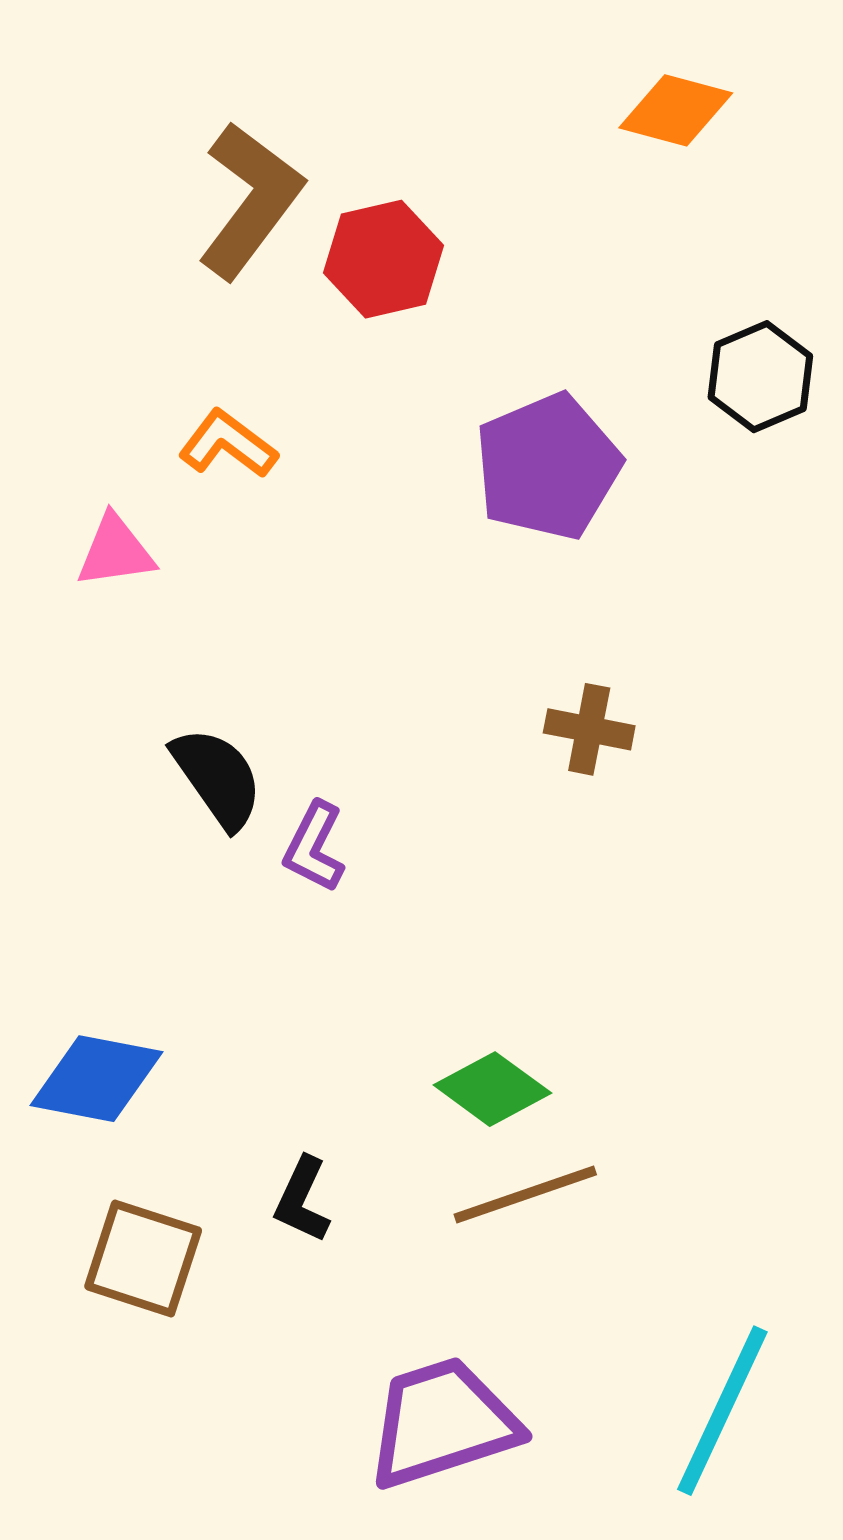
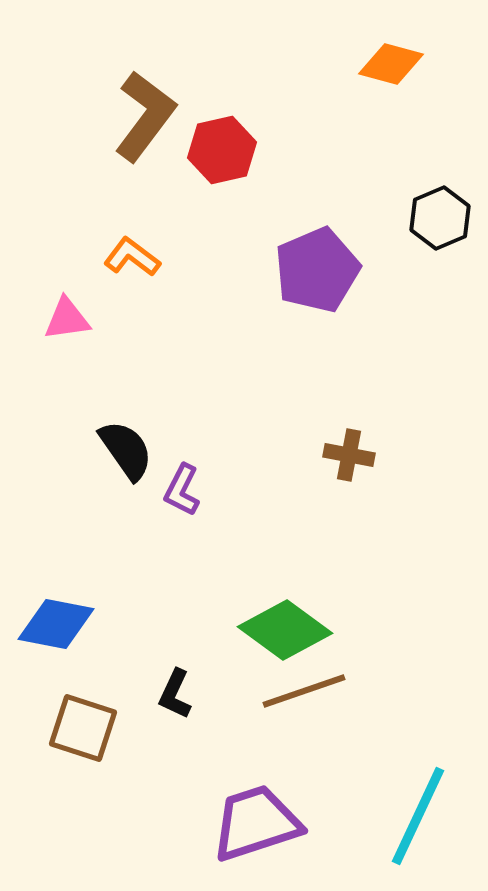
brown cross: (589, 729) -> (349, 455), moved
green diamond: (492, 1089) -> (285, 630), size x1.4

